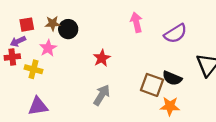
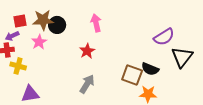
pink arrow: (136, 22) -> (96, 23), moved
brown star: (53, 23) -> (43, 20), size x1.5
purple semicircle: (175, 34) -> (164, 37), moved
yellow cross: (34, 69) -> (18, 66), moved

